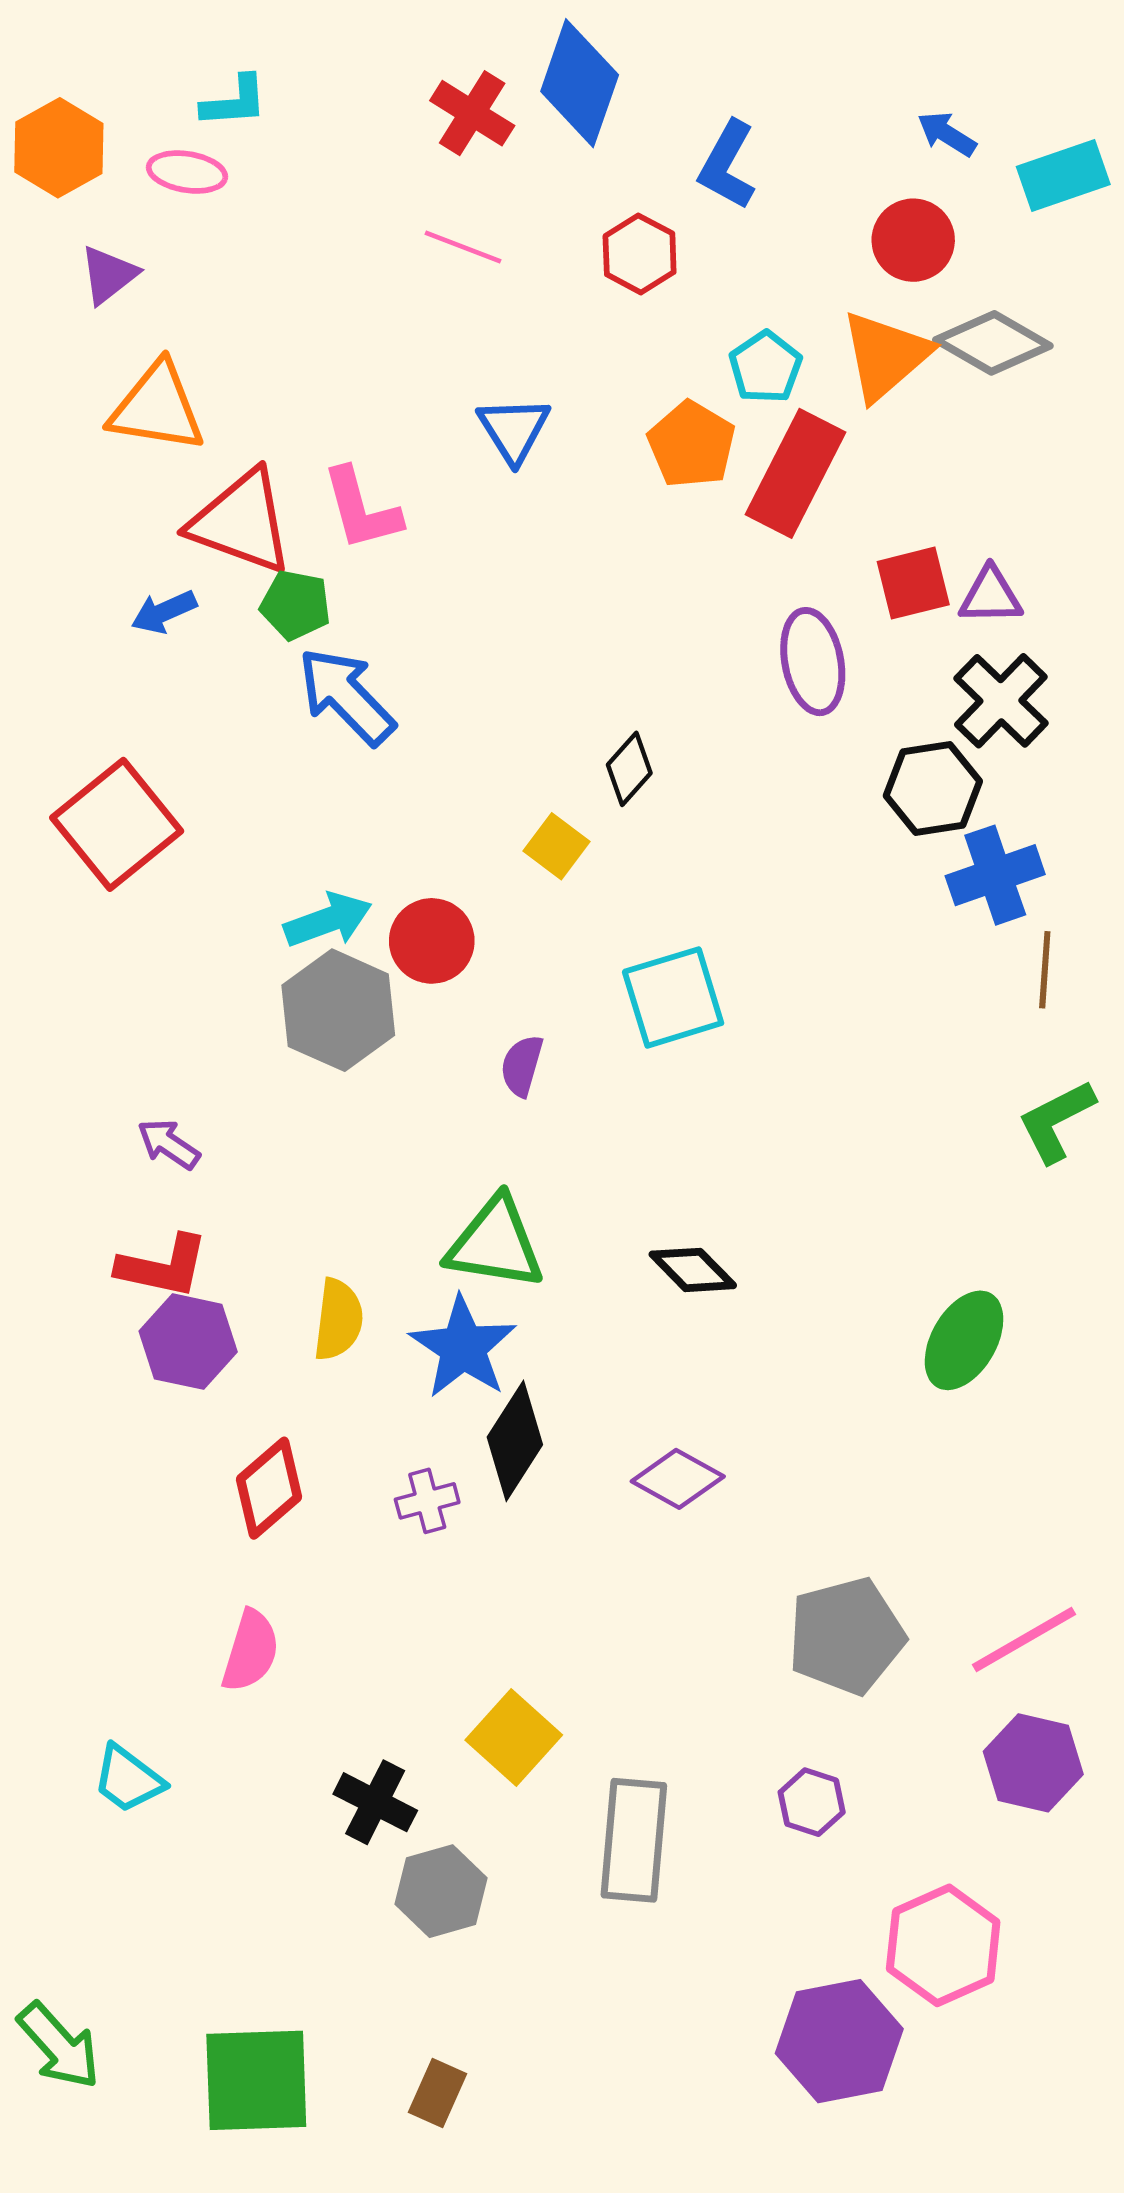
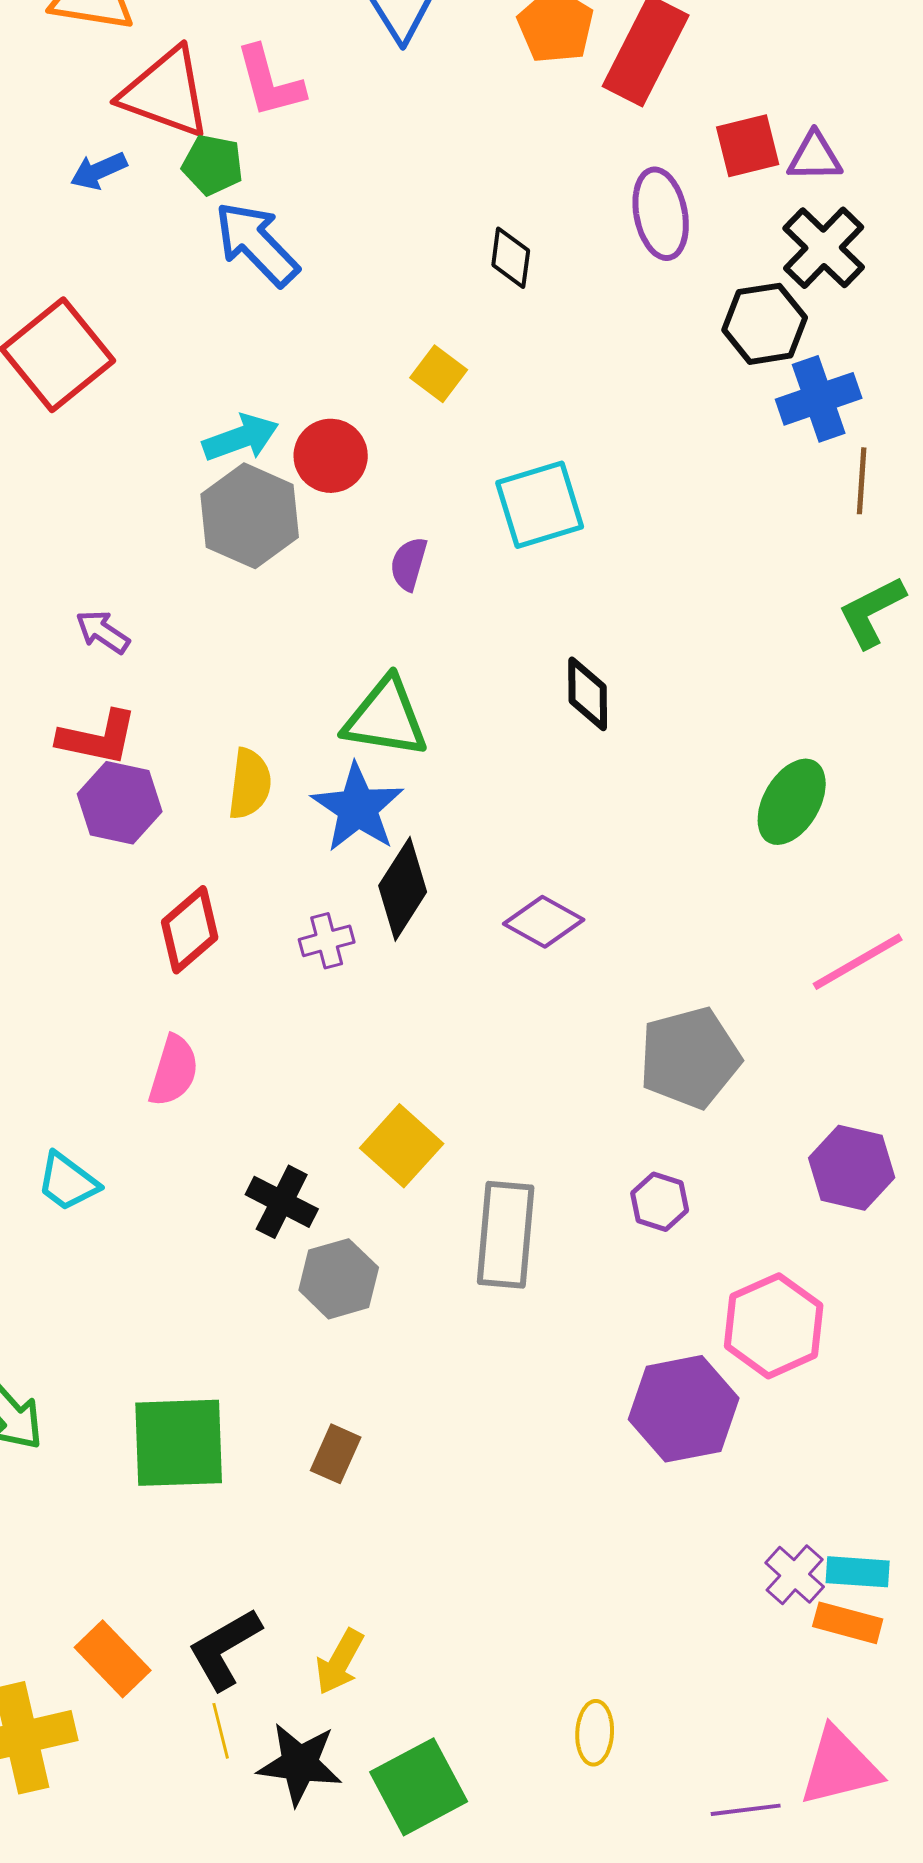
black diamond: (629, 769) -> (511, 258), moved, turned -34
black diamond: (693, 1270) -> (588, 694), moved, turned 44
pink line: (1024, 1639) -> (858, 962), moved

